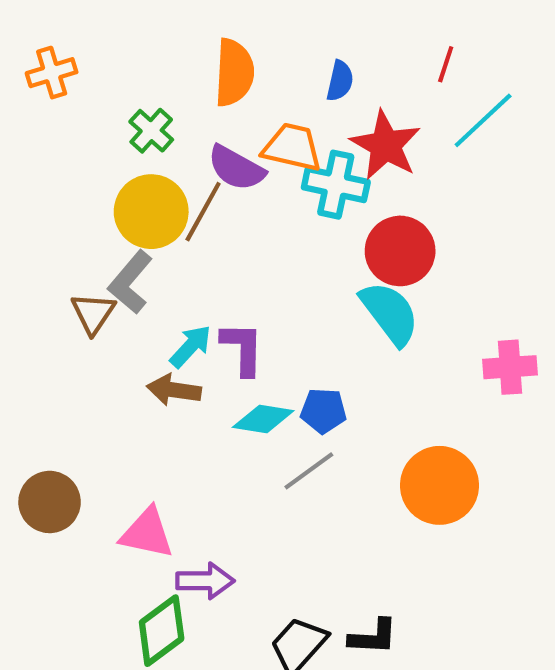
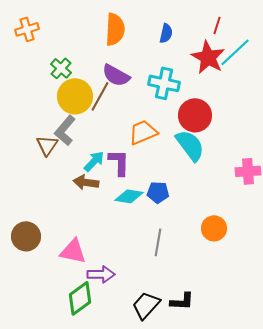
green cross: (151, 131) -> (61, 68), moved
red star: (386, 145) -> (208, 57), moved
orange trapezoid: (292, 147) -> (143, 132), moved, turned -36
gray line: (309, 471) -> (158, 242), moved, turned -44
orange circle: (440, 485) -> (214, 228), size x0.7

